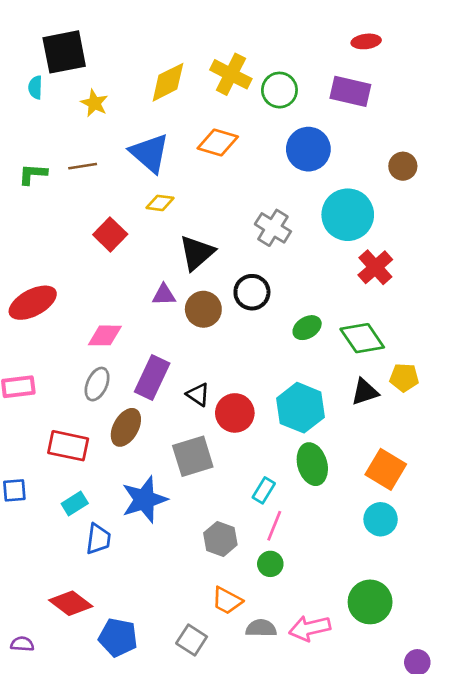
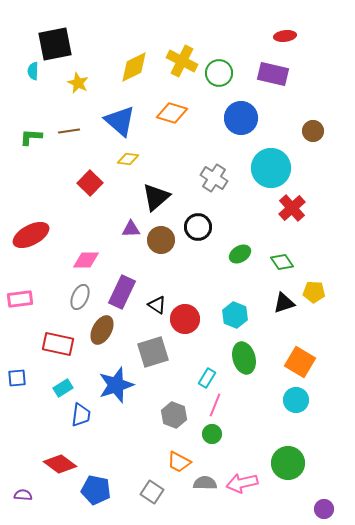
green diamond: (362, 338) -> (282, 262), size x0.7
cyan hexagon: (300, 408) -> (235, 315), size x0.7

